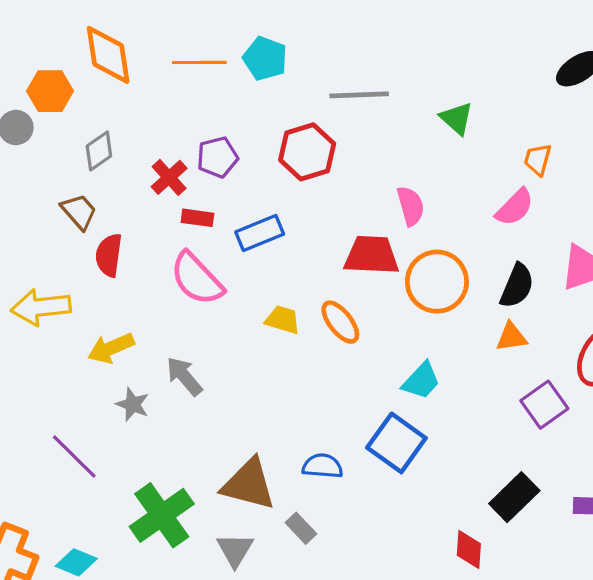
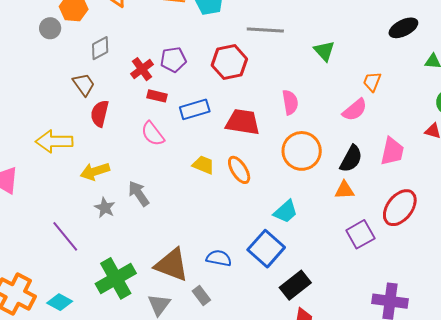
red trapezoid: (372, 255) -> (243, 122), moved
pink semicircle: (197, 279) -> (153, 134), size x0.7
black rectangle: (514, 497) -> (295, 285), moved

